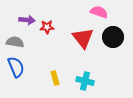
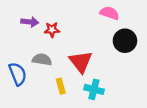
red triangle: (83, 38) -> (81, 62), moved
gray semicircle: (15, 42) -> (42, 60), moved

